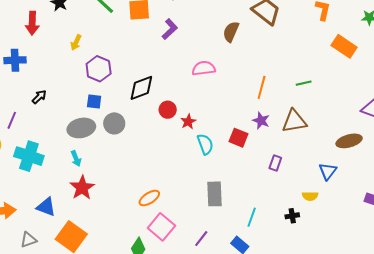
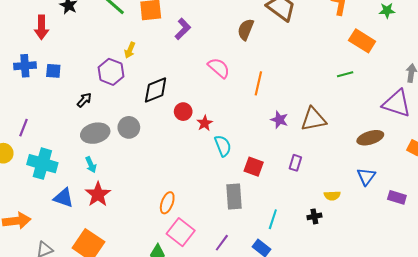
yellow arrow: (76, 42) -> (130, 50), moved
pink semicircle: (204, 68) -> (219, 68), turned 50
green line: (304, 83) -> (345, 74), moved
orange line: (262, 87) -> (258, 83), moved
black arrow: (39, 97) -> (84, 100), moved
blue square: (94, 101) -> (53, 71), moved
red square: (238, 138) -> (254, 167), moved
blue triangle: (328, 171) -> (366, 177), moved
orange ellipse: (149, 198) -> (167, 203), turned -35
blue triangle: (46, 207) -> (63, 198), moved

